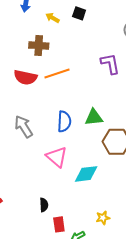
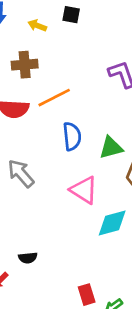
blue semicircle: (64, 121) -> (72, 136), moved
pink triangle: (57, 157) -> (84, 190), moved
black semicircle: (44, 205) -> (28, 258), moved, turned 96

